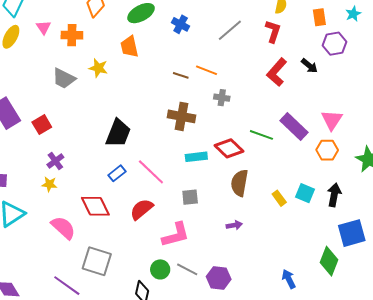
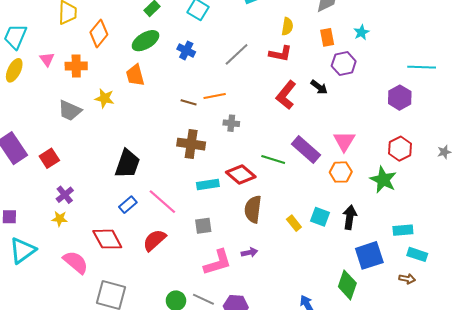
red L-shape: (273, 31) -> (280, 54), turned 85
orange line: (207, 70) -> (215, 96), turned -30
pink L-shape: (176, 235) -> (218, 262), moved

